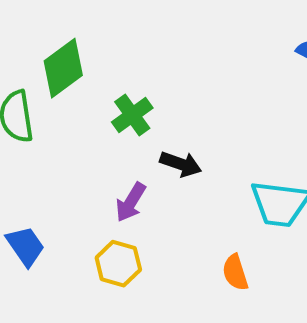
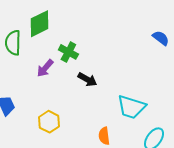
green cross: (132, 115) -> (68, 52), turned -36
purple arrow: (131, 202) -> (45, 68), moved

